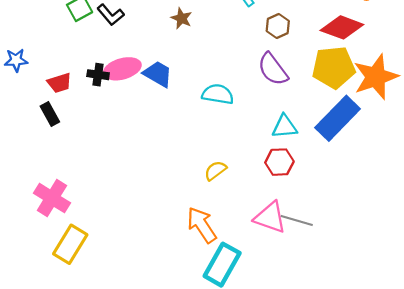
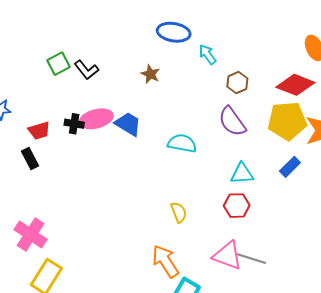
blue rectangle: (338, 118) -> (290, 167), size x0.5
yellow semicircle: (215, 171) -> (179, 212), turned 105

